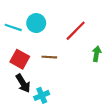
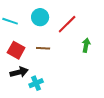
cyan circle: (36, 23) -> (40, 17), moved
black arrow: (23, 83) -> (19, 72), turned -72

